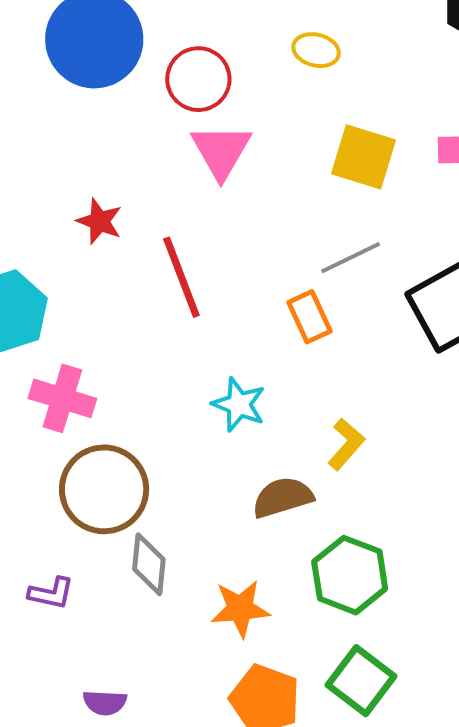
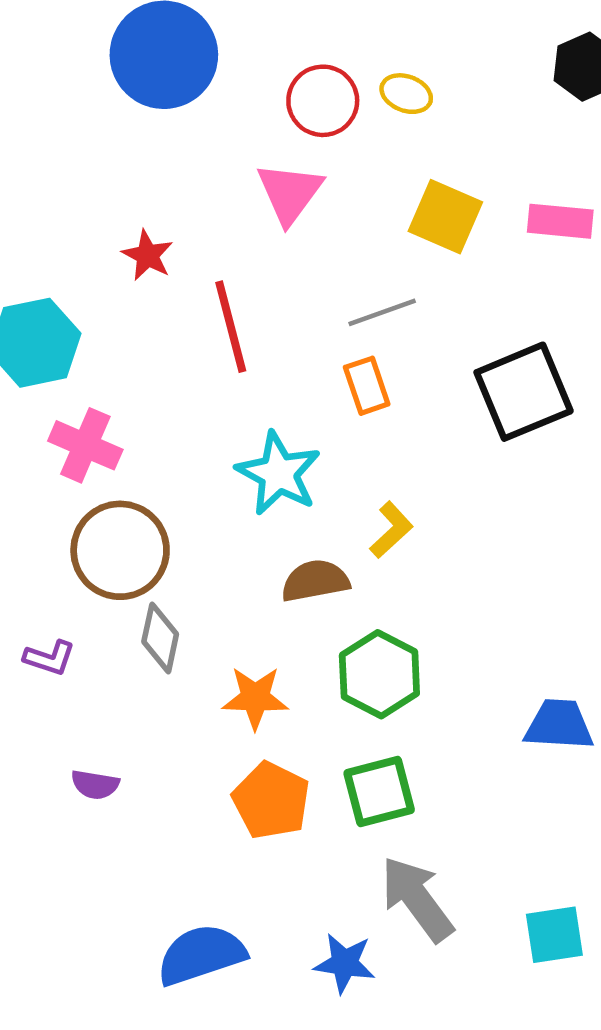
red circle: (198, 79) -> (323, 101), moved
gray line: (351, 258) -> (382, 312), moved
cyan star: (239, 404) -> (278, 473), size x1.4
green square: (361, 681) -> (379, 792), turned 32

